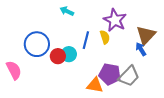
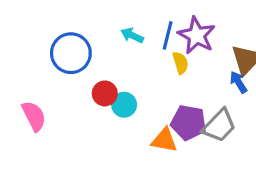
cyan arrow: (67, 11) -> (132, 35), moved
blue line: (86, 40) -> (168, 35), moved
blue circle: (37, 44) -> (71, 53), moved
cyan circle: (69, 54) -> (124, 105), moved

